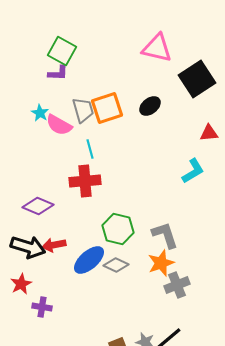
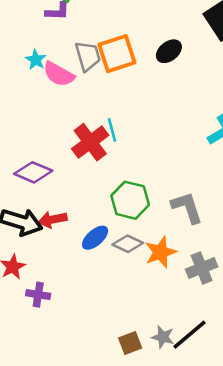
cyan line: (90, 149) -> (112, 130), moved
red cross: (85, 181) -> (90, 142), turned -32
blue ellipse: (89, 260) -> (95, 238), size x0.7
orange star: (161, 263) -> (160, 252), moved

